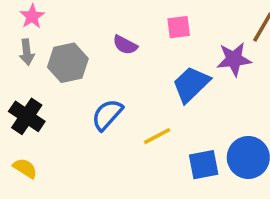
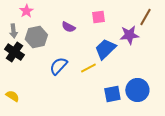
pink star: (32, 16) -> (26, 11), moved
black cross: (27, 116) -> (14, 52), moved
yellow line: (157, 136) -> (88, 68), moved

